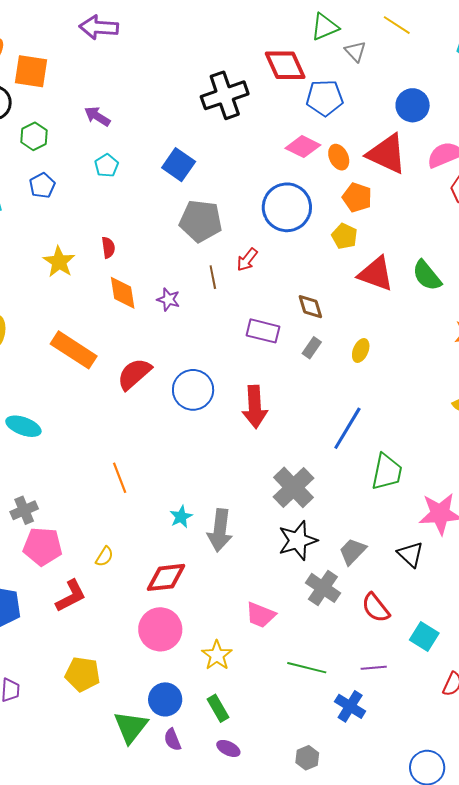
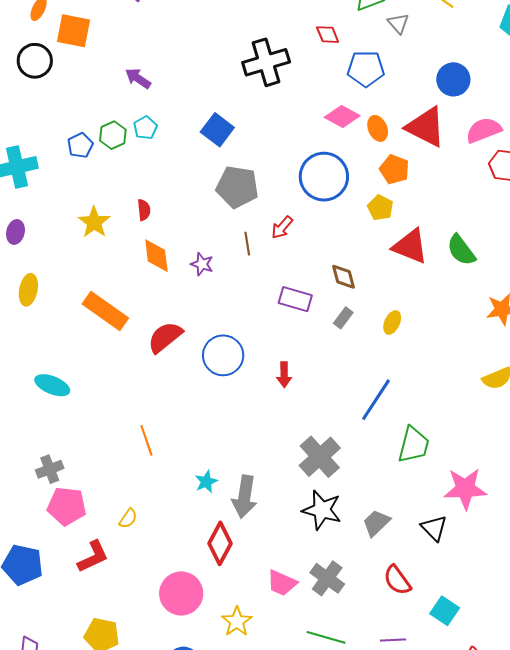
red diamond: (285, 65) -> (328, 35), size x0.6
green hexagon: (34, 136) -> (113, 135), moved
red arrow: (255, 407) -> (284, 375), size x0.6
black star: (298, 541) -> (322, 510), turned 30
red diamond: (166, 577) -> (220, 543), moved, turned -57
gray cross: (323, 588) -> (327, 578), moved

